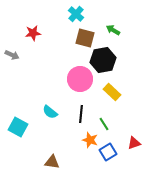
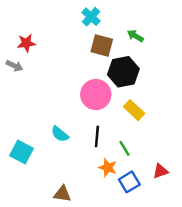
red star: (33, 33) -> (26, 43), moved

